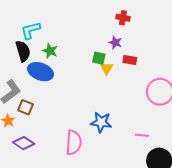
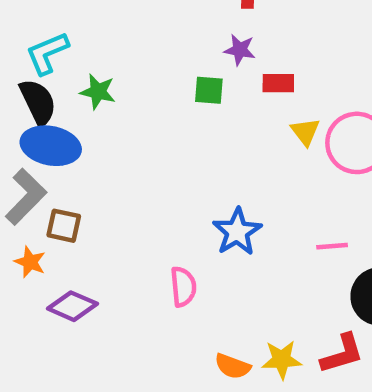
yellow triangle: (107, 68) -> (305, 132), moved
blue ellipse: (40, 72) -> (51, 146), moved
blue star: (101, 122) -> (237, 232), turned -30
pink semicircle: (74, 142) -> (183, 287), size x0.7

